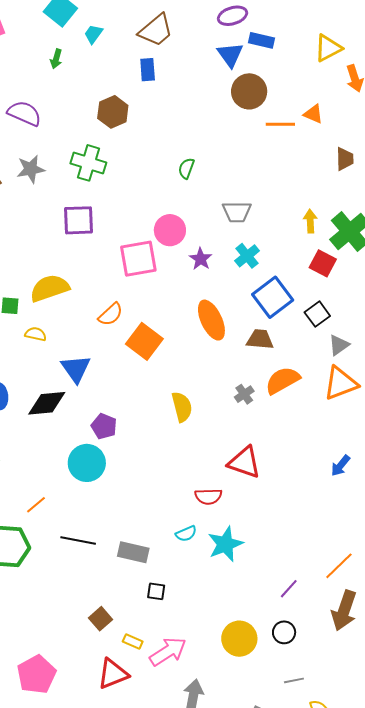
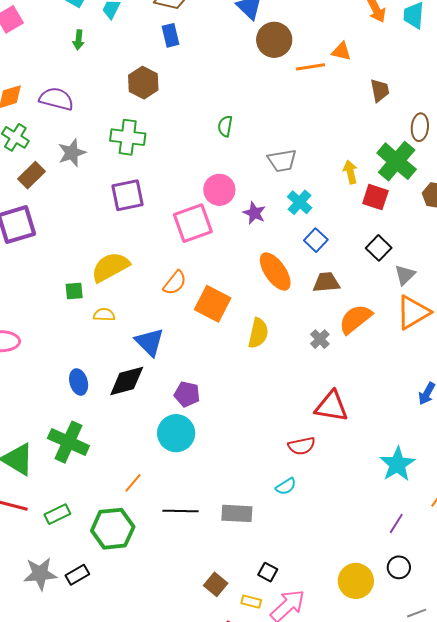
yellow arrow: (310, 221) -> (350, 172), moved
blue square: (273, 297) -> (316, 240), moved, size x0.6
yellow semicircle: (182, 407) -> (258, 333), moved, turned 36
cyan star: (225, 544) -> (397, 464), moved
black square: (156, 591) -> (268, 572), moved, turned 30

